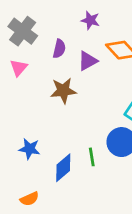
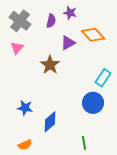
purple semicircle: (59, 49) -> (51, 21), moved
brown star: (63, 91) -> (50, 65), turned -30
green line: (92, 157) -> (84, 143), moved

